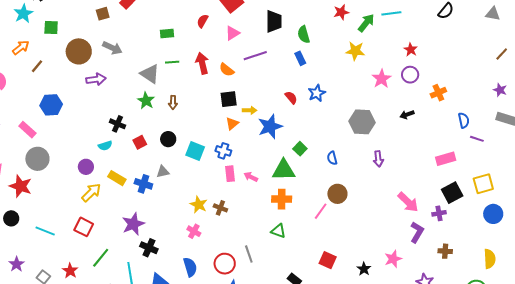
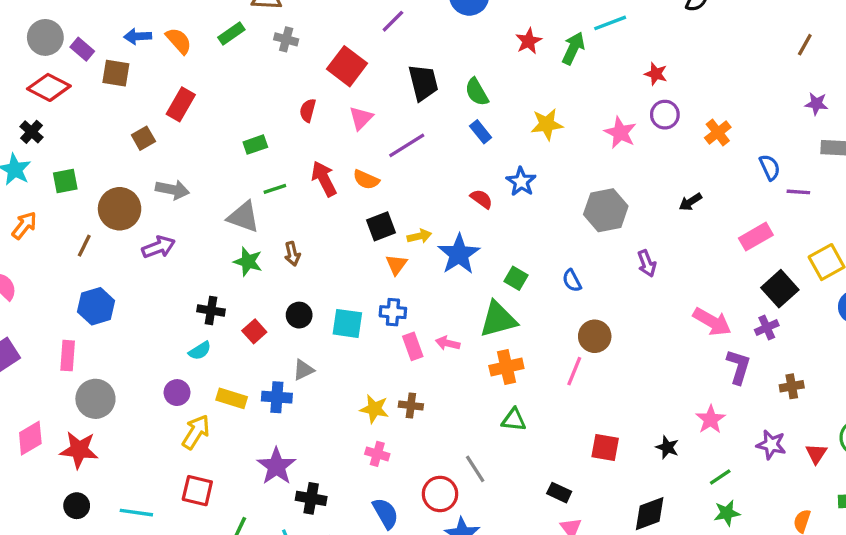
yellow star: (355, 51) -> (547, 124), moved
brown line: (37, 66) -> (84, 246), moved
black arrow: (407, 115) -> (690, 202), moved
pink rectangle: (27, 130) -> (68, 356), turned 66

